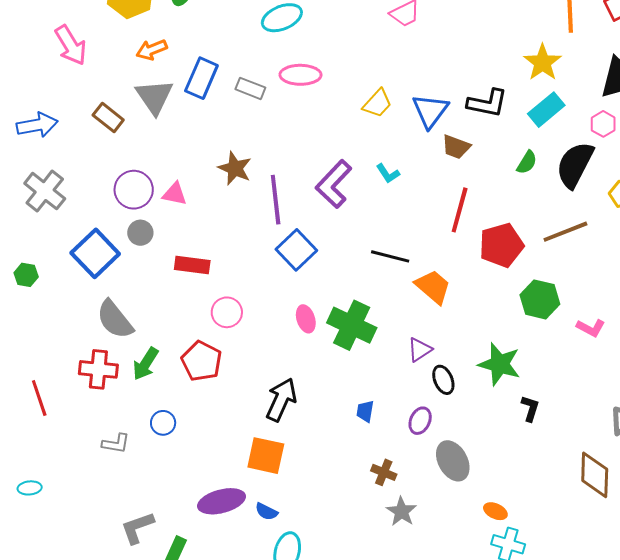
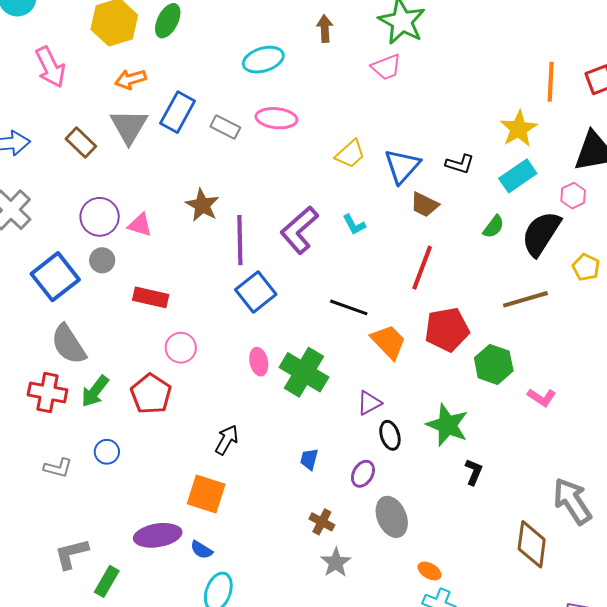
black L-shape: (487, 103) -> (460, 164), size x0.7
red pentagon: (501, 245) -> (447, 330), moved
black arrow: (281, 400) -> (227, 440), size x0.7

